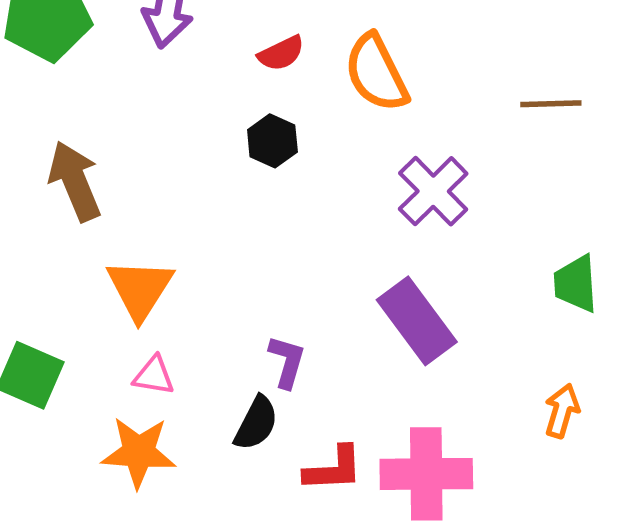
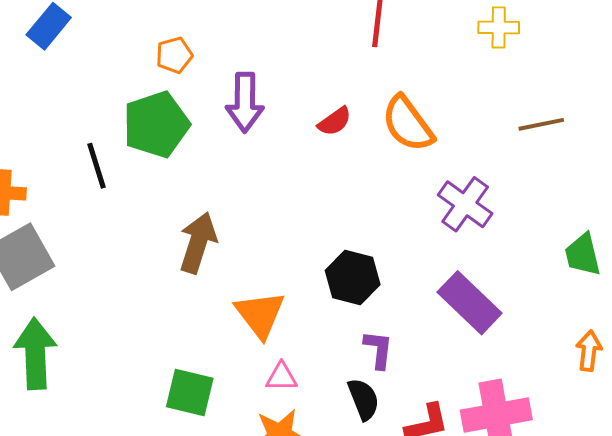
black hexagon: (272, 141) -> (353, 277), moved, size x1.4
brown arrow: (75, 181) -> (198, 243), turned 50
black semicircle: (256, 423) -> (364, 399), turned -39

